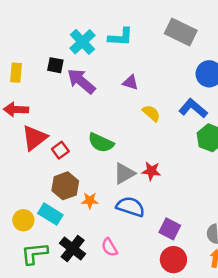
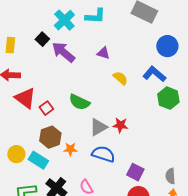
black square: (55, 65) -> (42, 39), turned 32
red triangle: (34, 138) -> (25, 98), turned -45
yellow circle: (23, 220) -> (16, 154), moved

